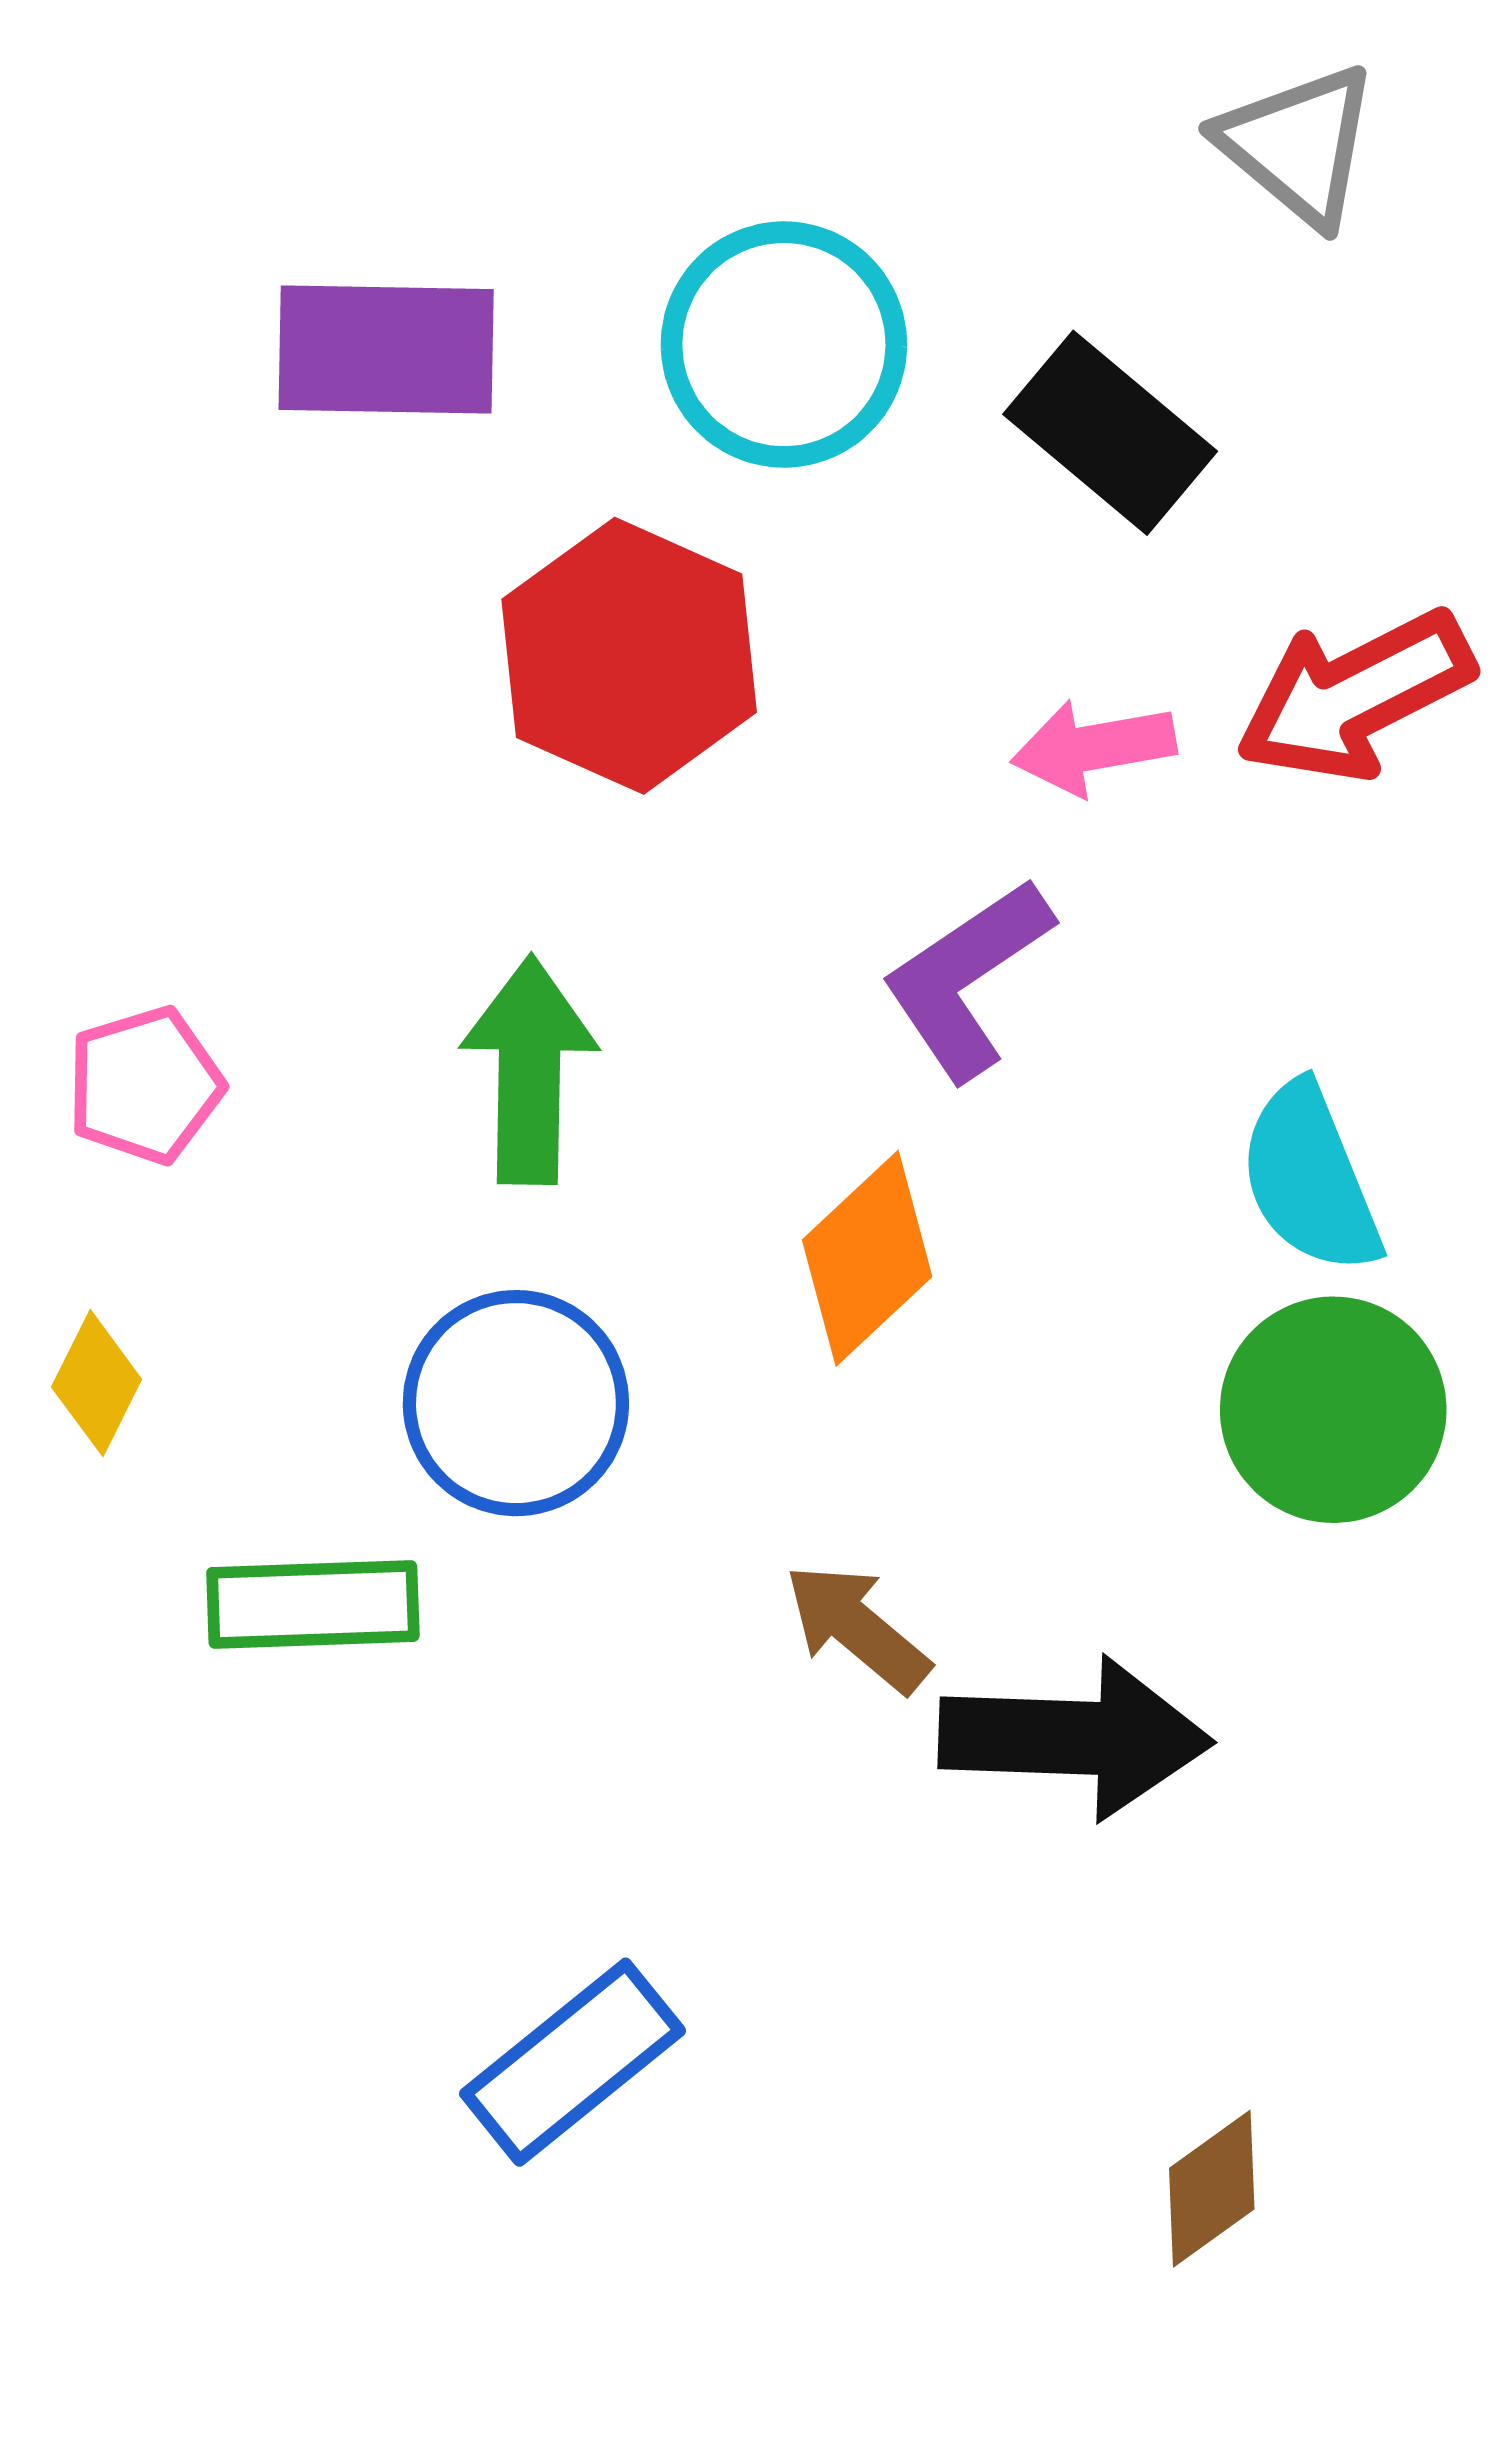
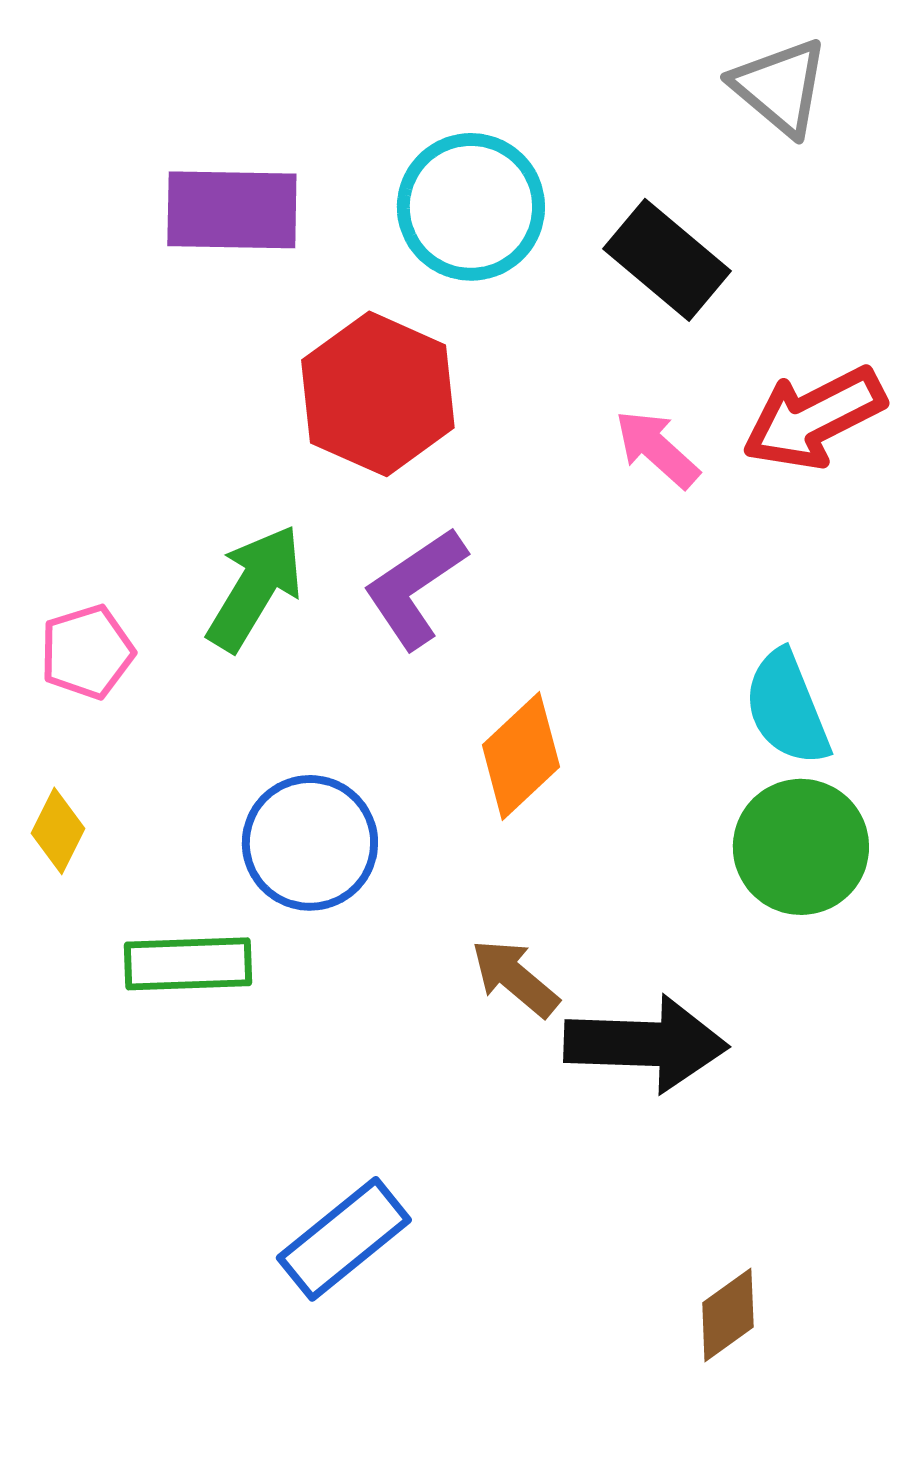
pink arrow: (1094, 747) -> (657, 449), turned 52
purple L-shape: (967, 979) -> (415, 588), moved
green arrow: (529, 1070) -> (255, 588), moved, turned 30

